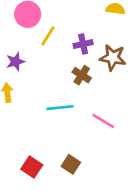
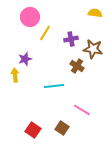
purple star: (15, 62) -> (25, 59), moved
brown cross: (82, 75) -> (77, 66), moved
pink line: (103, 121) -> (82, 110), moved

